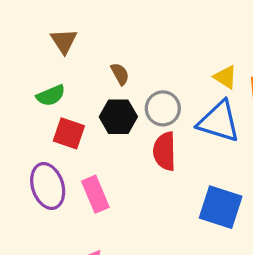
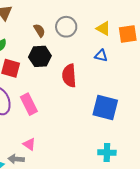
gray circle: (163, 108) -> (66, 27), moved
blue triangle: (219, 121) -> (101, 56), size x0.5

